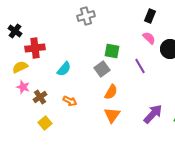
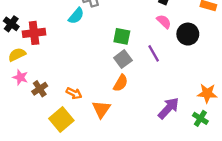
black cross: (15, 31) -> (11, 24), moved
cyan semicircle: (64, 69) -> (76, 16), moved
gray square: (102, 69) -> (123, 59), moved
orange triangle: (112, 115) -> (101, 109), moved
yellow square: (45, 123) -> (61, 120), moved, size x1.5

